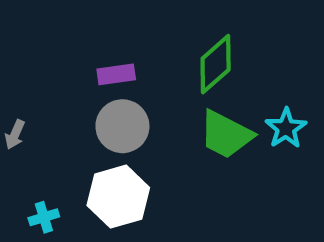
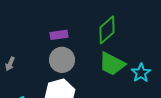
cyan star: (286, 128) -> (141, 73), moved

